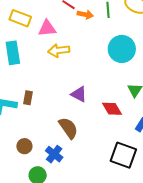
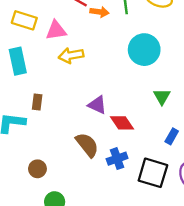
brown rectangle: (28, 98) -> (37, 102), moved
red diamond: (112, 109) -> (122, 123), moved
blue cross: (54, 154) -> (117, 159), moved, turned 36

